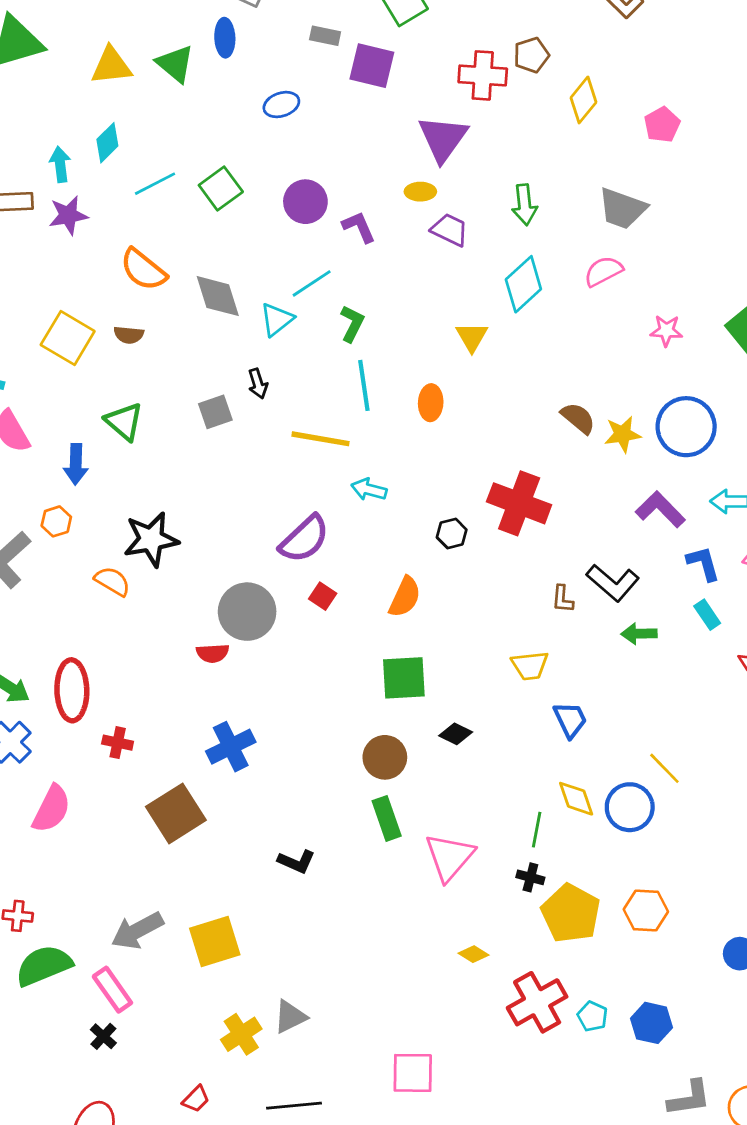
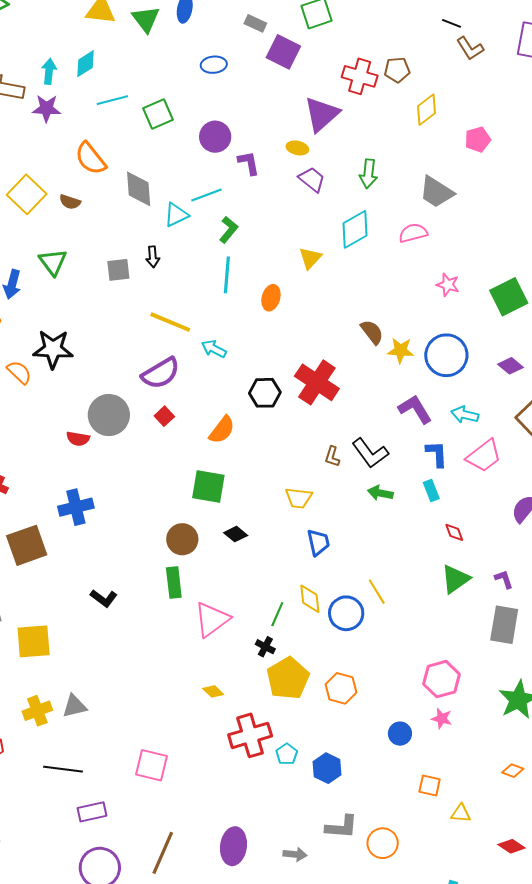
yellow line: (320, 439) -> (170, 322), moved
black hexagon: (452, 533) -> (265, 393), size x1.4

